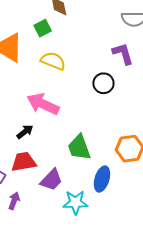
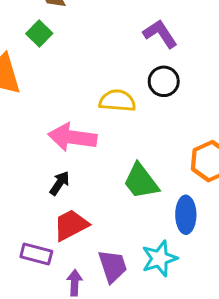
yellow semicircle: (53, 61) -> (117, 101), moved
black circle: (103, 83) -> (164, 81), moved
purple trapezoid: (51, 180) -> (113, 266), moved, turned -45

